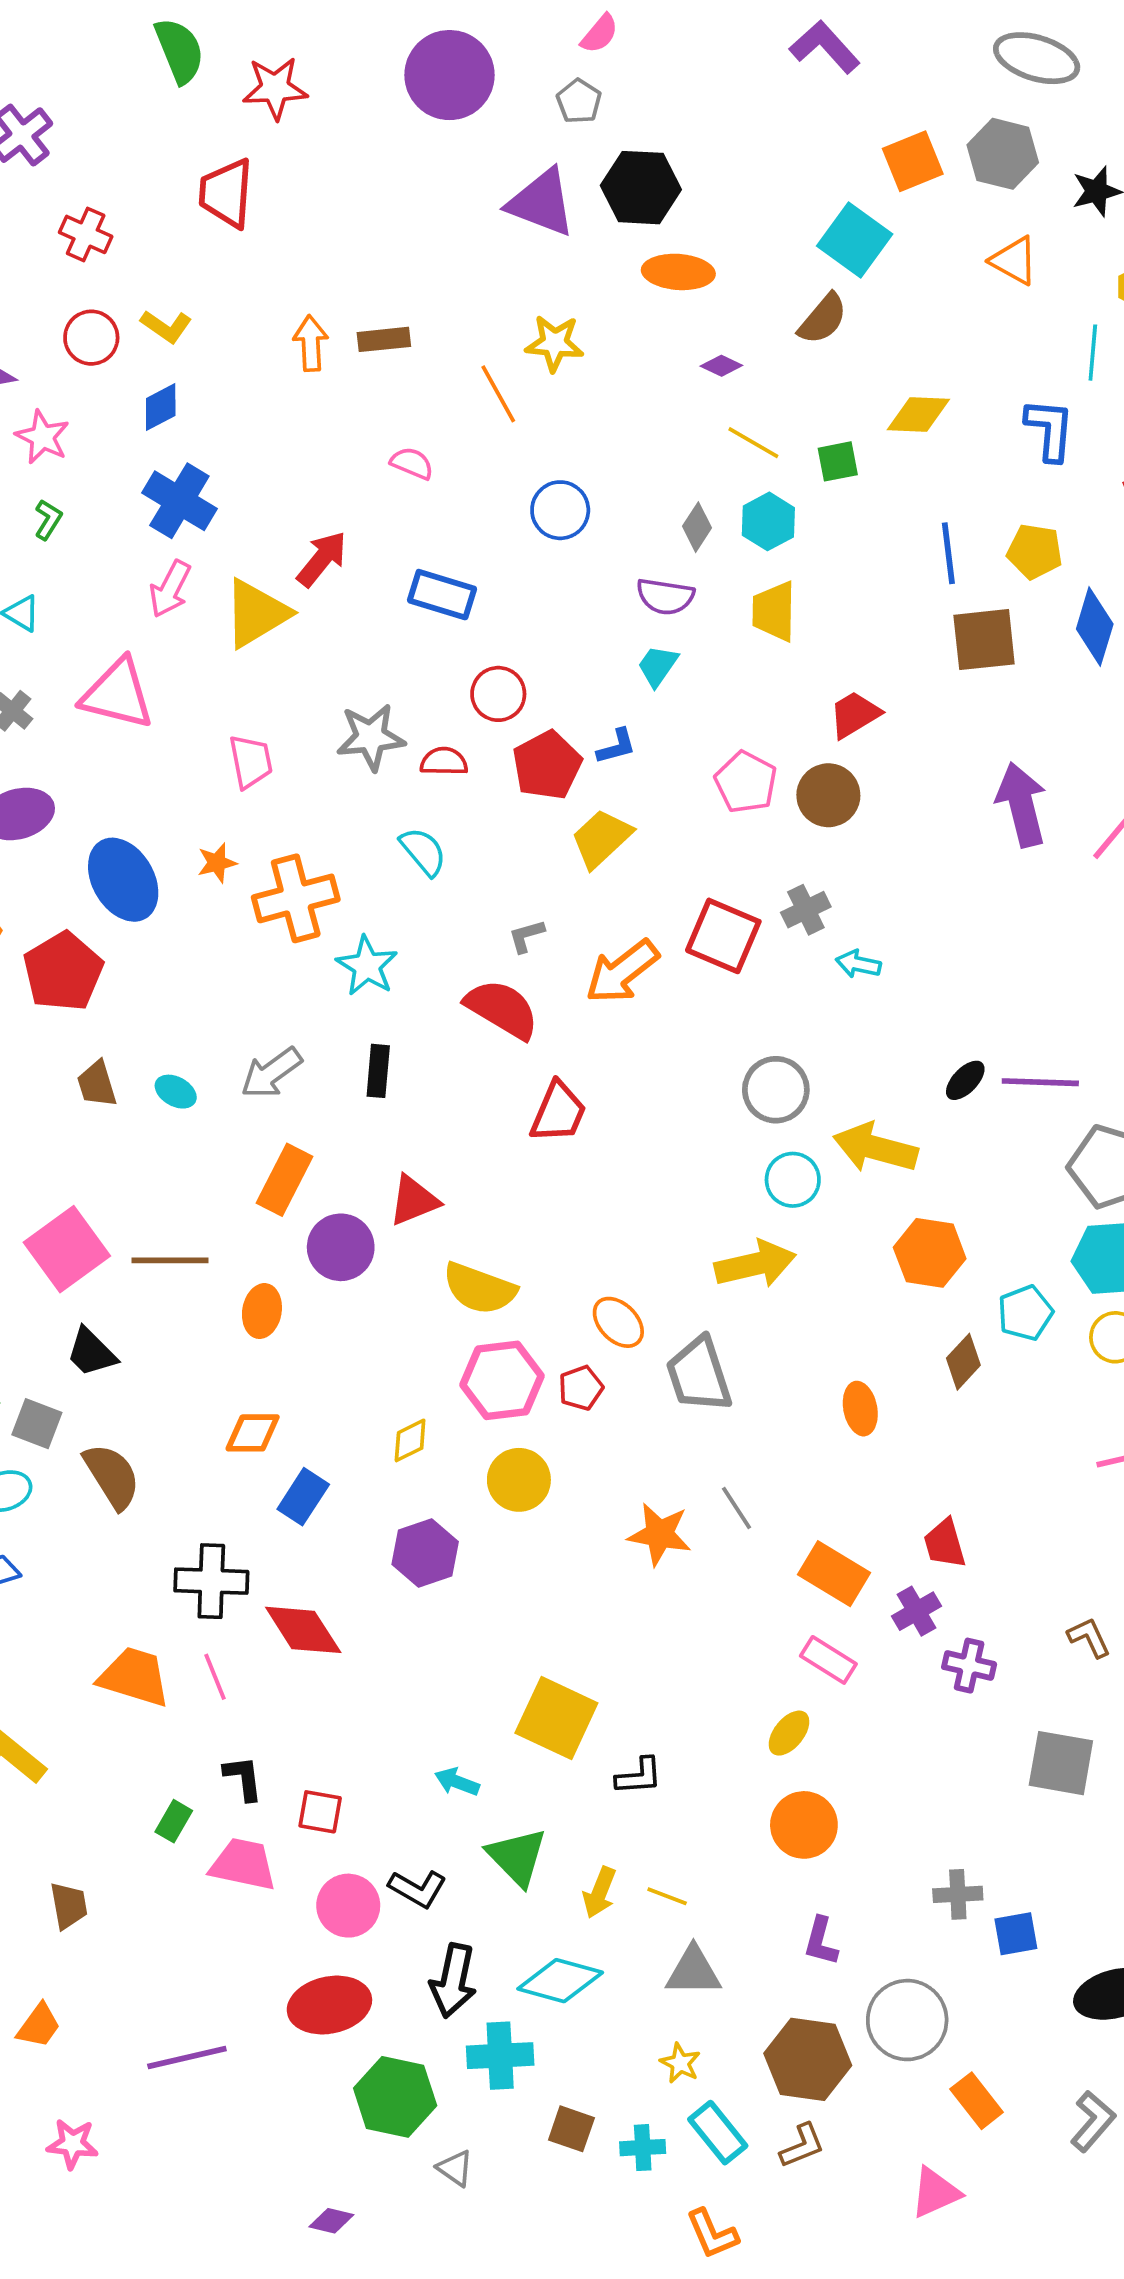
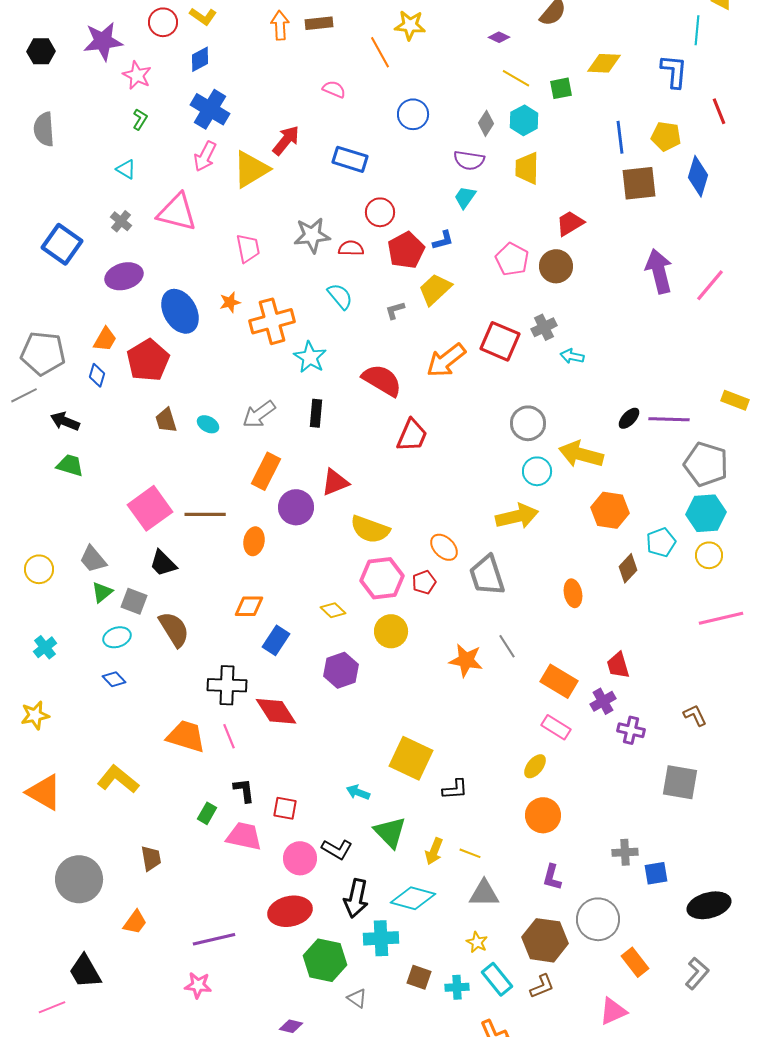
gray L-shape: (526, 936) -> (395, 310), moved
yellow diamond: (410, 1440) -> (333, 610), turned 70
pink star: (73, 2144) -> (198, 985), moved

